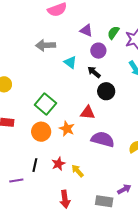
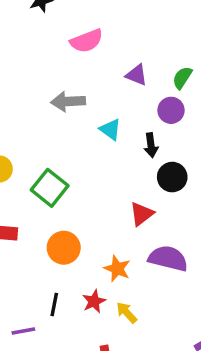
purple circle: (98, 51) -> (171, 110), moved
black arrow: (94, 72) -> (151, 145), turned -136
green square: (45, 104) -> (50, 188), moved
red triangle: (88, 113) -> (142, 214), turned -42
orange star: (67, 129) -> (117, 269), moved

